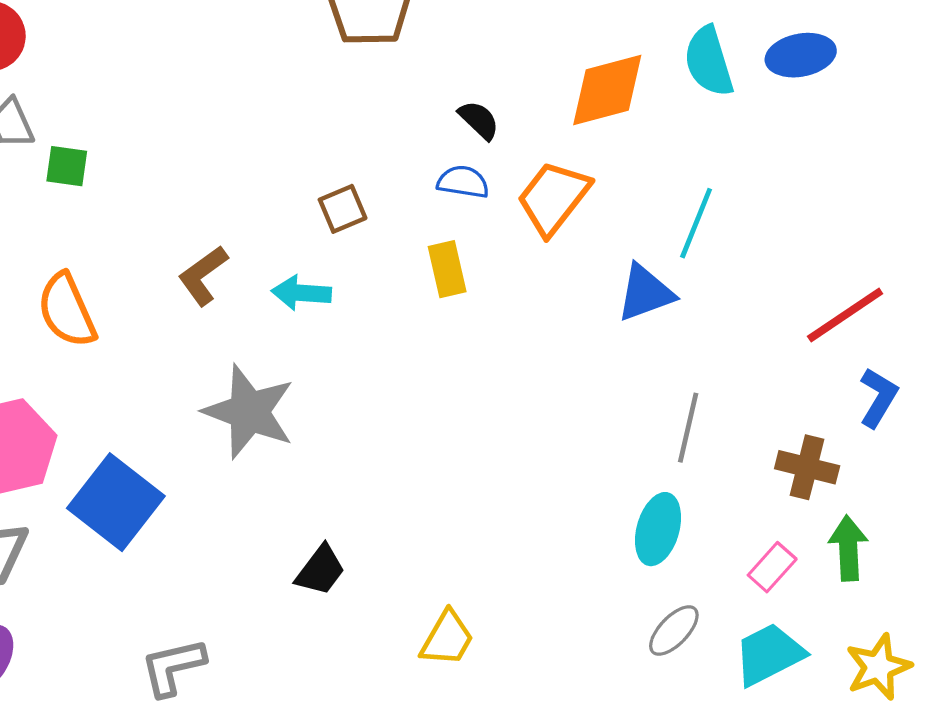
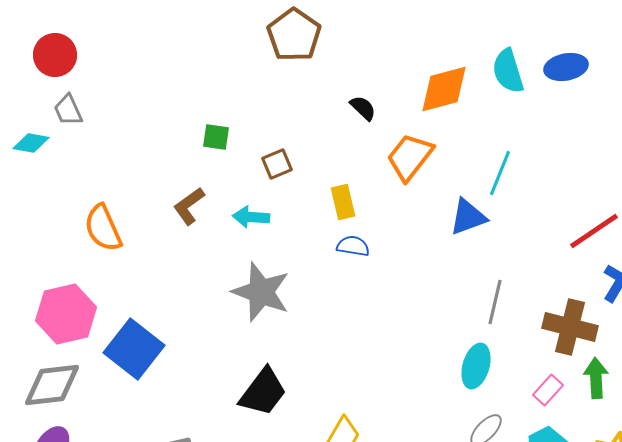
green square: (67, 166) -> (216, 137), moved
blue semicircle: (463, 182) -> (353, 246), moved
gray star: (249, 412) -> (261, 292), moved
brown cross: (807, 467) -> (570, 327), size x1.4
black trapezoid: (320, 570) -> (263, 392), size x1.5

